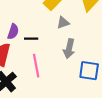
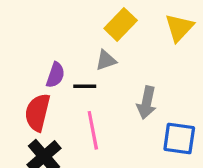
gray triangle: (63, 23) -> (106, 60), moved

